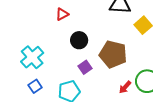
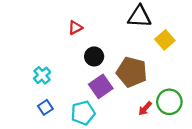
cyan cross: (32, 57) -> (42, 75), size x0.7
purple square: (85, 67) -> (101, 86), size x1.5

